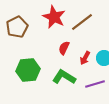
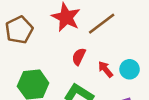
red arrow: (85, 58) -> (105, 69), turned 112

